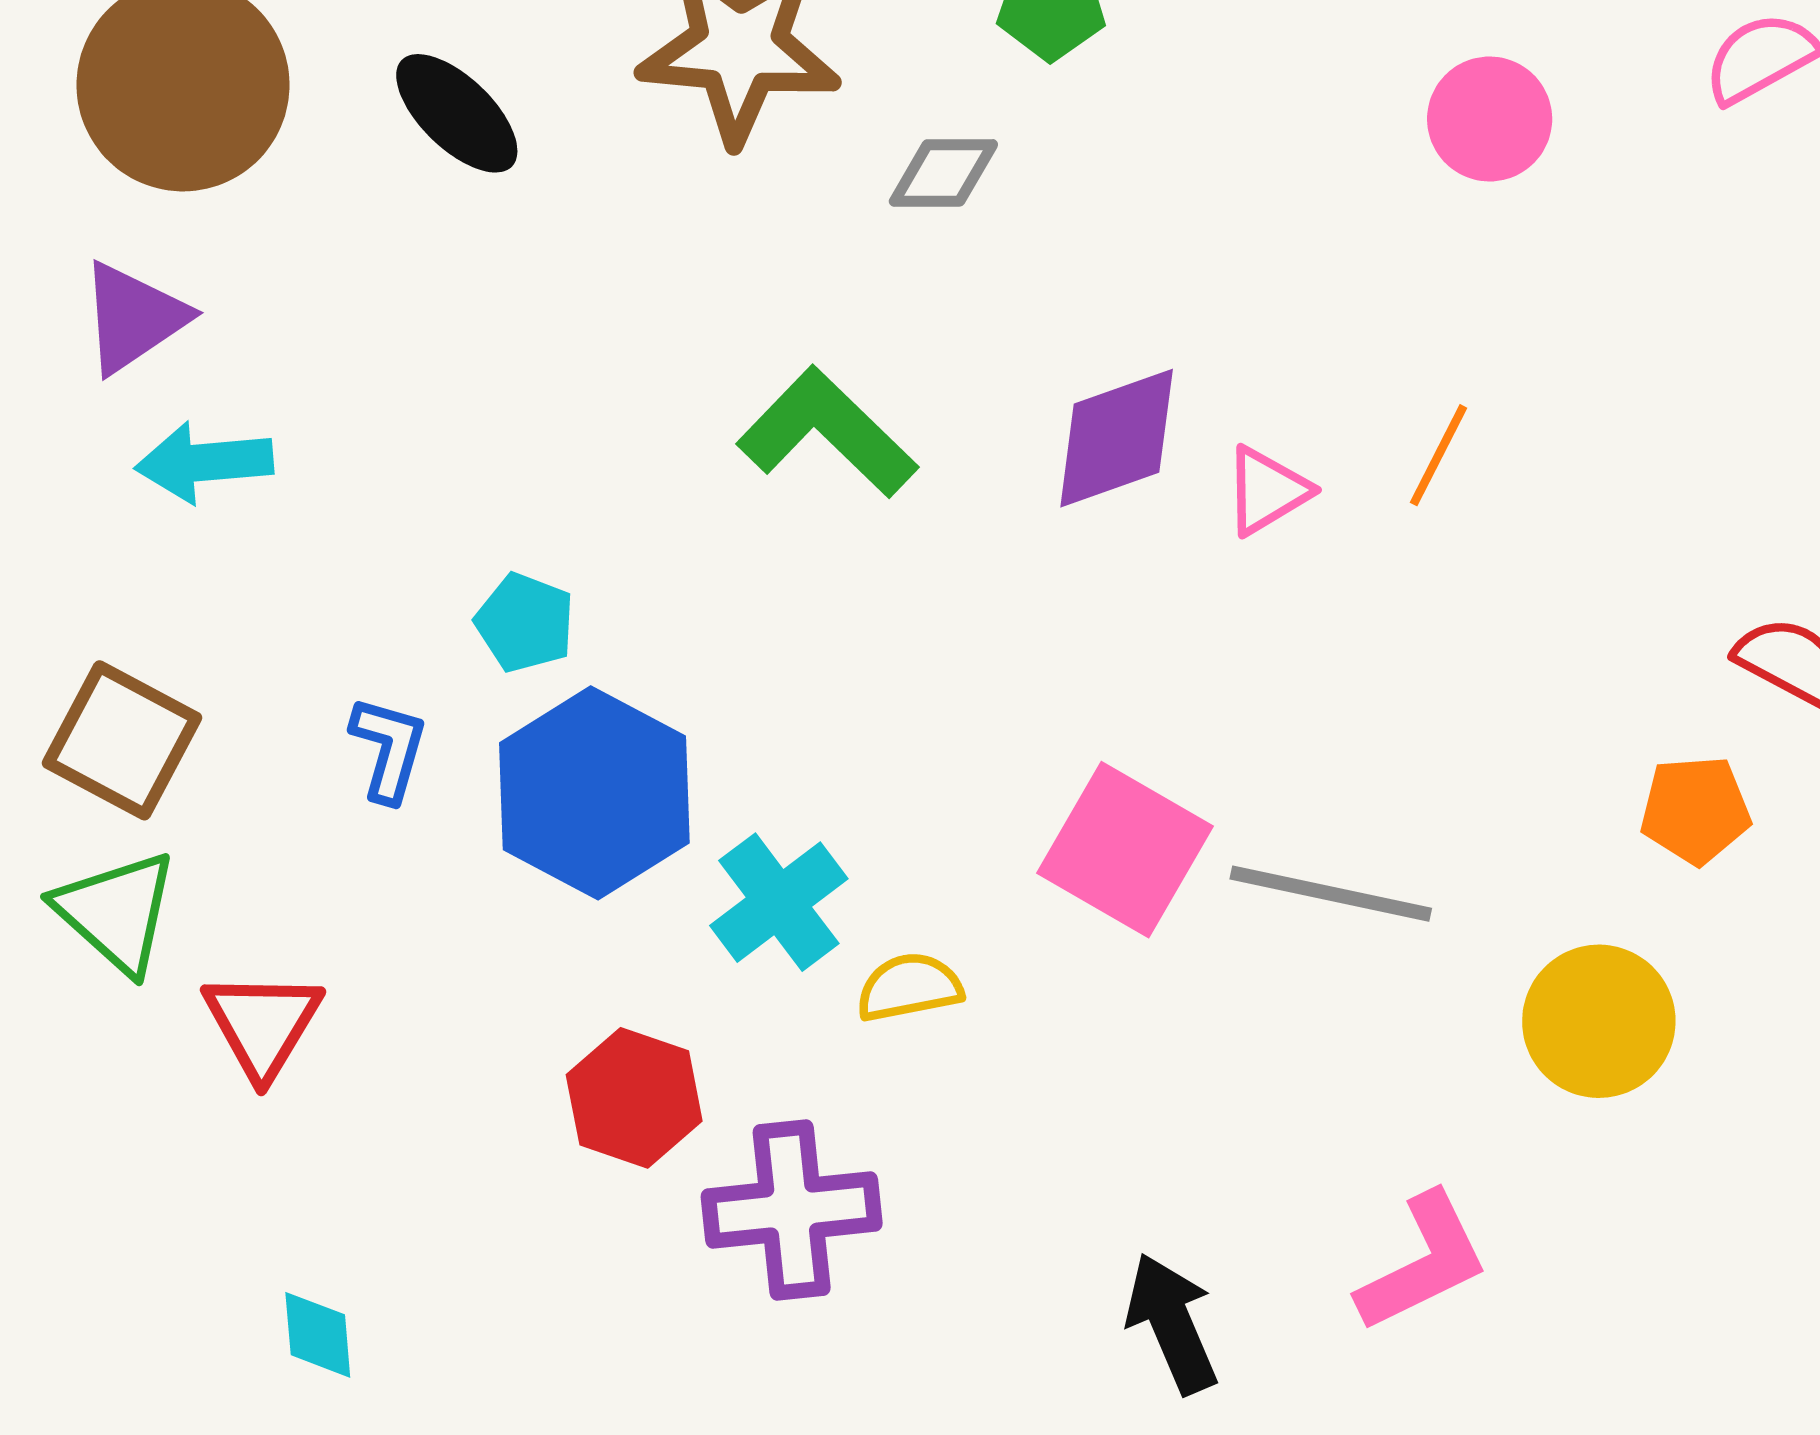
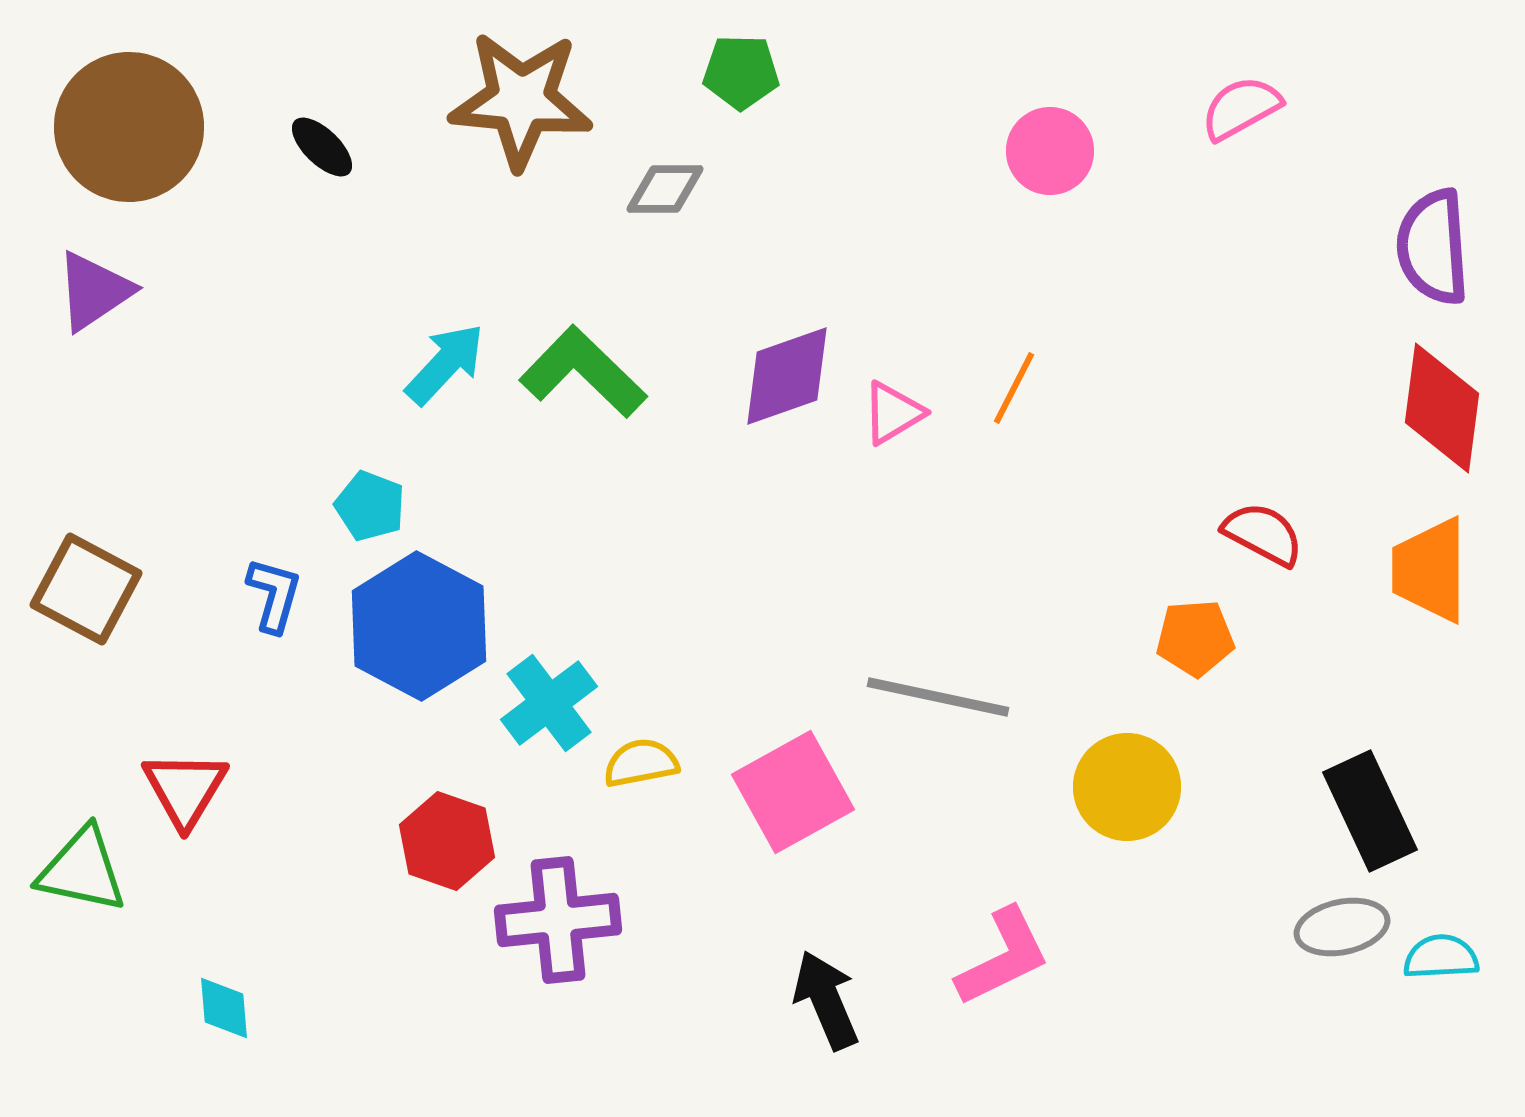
black ellipse: (457, 113) -> (322, 147), size x0.7
cyan arrow: (204, 462) -> (445, 364), moved, turned 138
pink square: (1125, 850) -> (793, 792), moved, turned 31
green triangle: (116, 912) -> (82, 870), moved, turned -30

